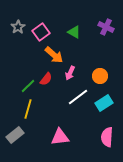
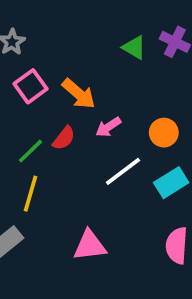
pink square: (41, 32) -> (31, 86), moved
green triangle: (74, 32) -> (134, 47), moved
pink arrow: (70, 73) -> (108, 127), turned 32

